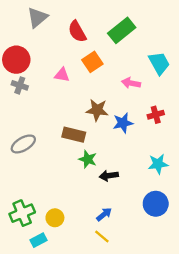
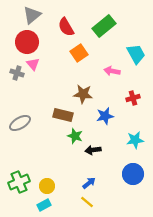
red circle: (16, 60) -> (27, 42), moved
pink triangle: (62, 75) -> (33, 64), moved, turned 40
blue star: (123, 123) -> (105, 116), moved
cyan rectangle: (39, 240) -> (44, 205), moved

